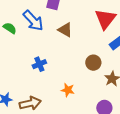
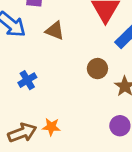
orange star: (68, 90) -> (51, 127), moved

